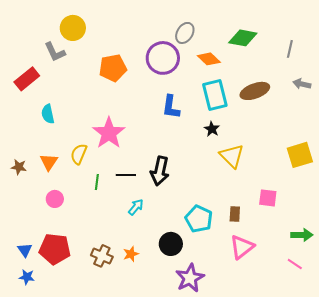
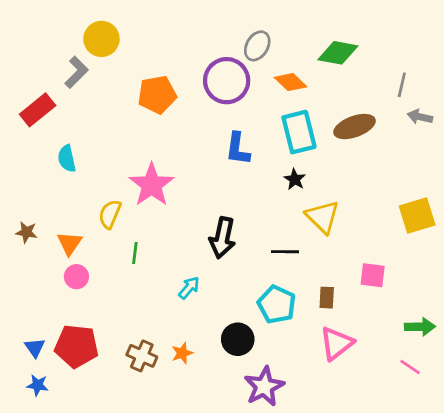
gray line: (290, 49) -> (402, 85), moved
gray L-shape: (55, 52) -> (76, 72), turned -110
orange triangle: (49, 162) -> (70, 243), moved
black line: (126, 175) -> (285, 252), moved

